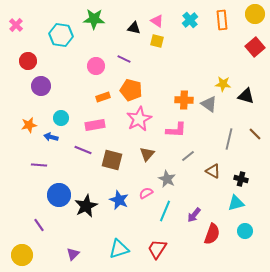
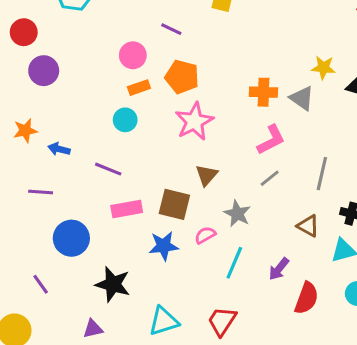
pink circle: (96, 66) -> (133, 55), moved
cyan circle: (61, 118) -> (125, 120), moved
pink rectangle: (95, 125) -> (127, 209), moved
pink L-shape: (176, 130) -> (271, 140), moved, turned -30
gray line: (229, 139) -> (322, 174), moved
brown square: (112, 160) -> (174, 204), moved
brown triangle: (213, 171) -> (308, 226), moved
blue star: (119, 200) -> (164, 246), turned -30
black star: (86, 206) -> (113, 284), moved, turned -30
purple triangle: (73, 254) -> (93, 329), turned 32

